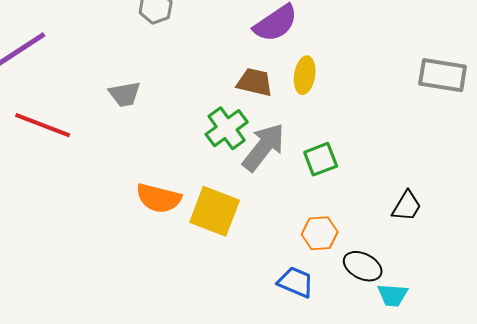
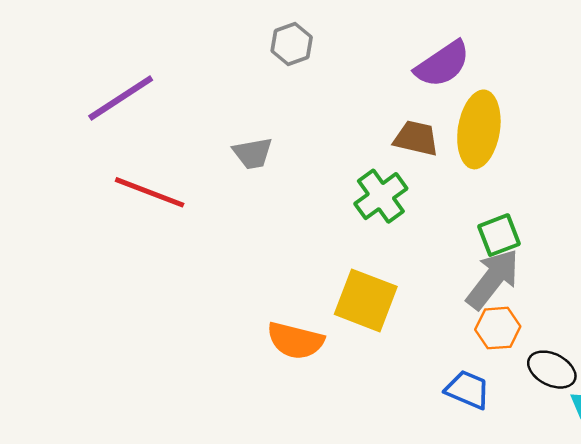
yellow ellipse: (305, 75) -> (479, 129), size x1.6
gray arrow: (264, 147) -> (493, 279), moved
orange semicircle: (159, 198) -> (295, 341), moved

